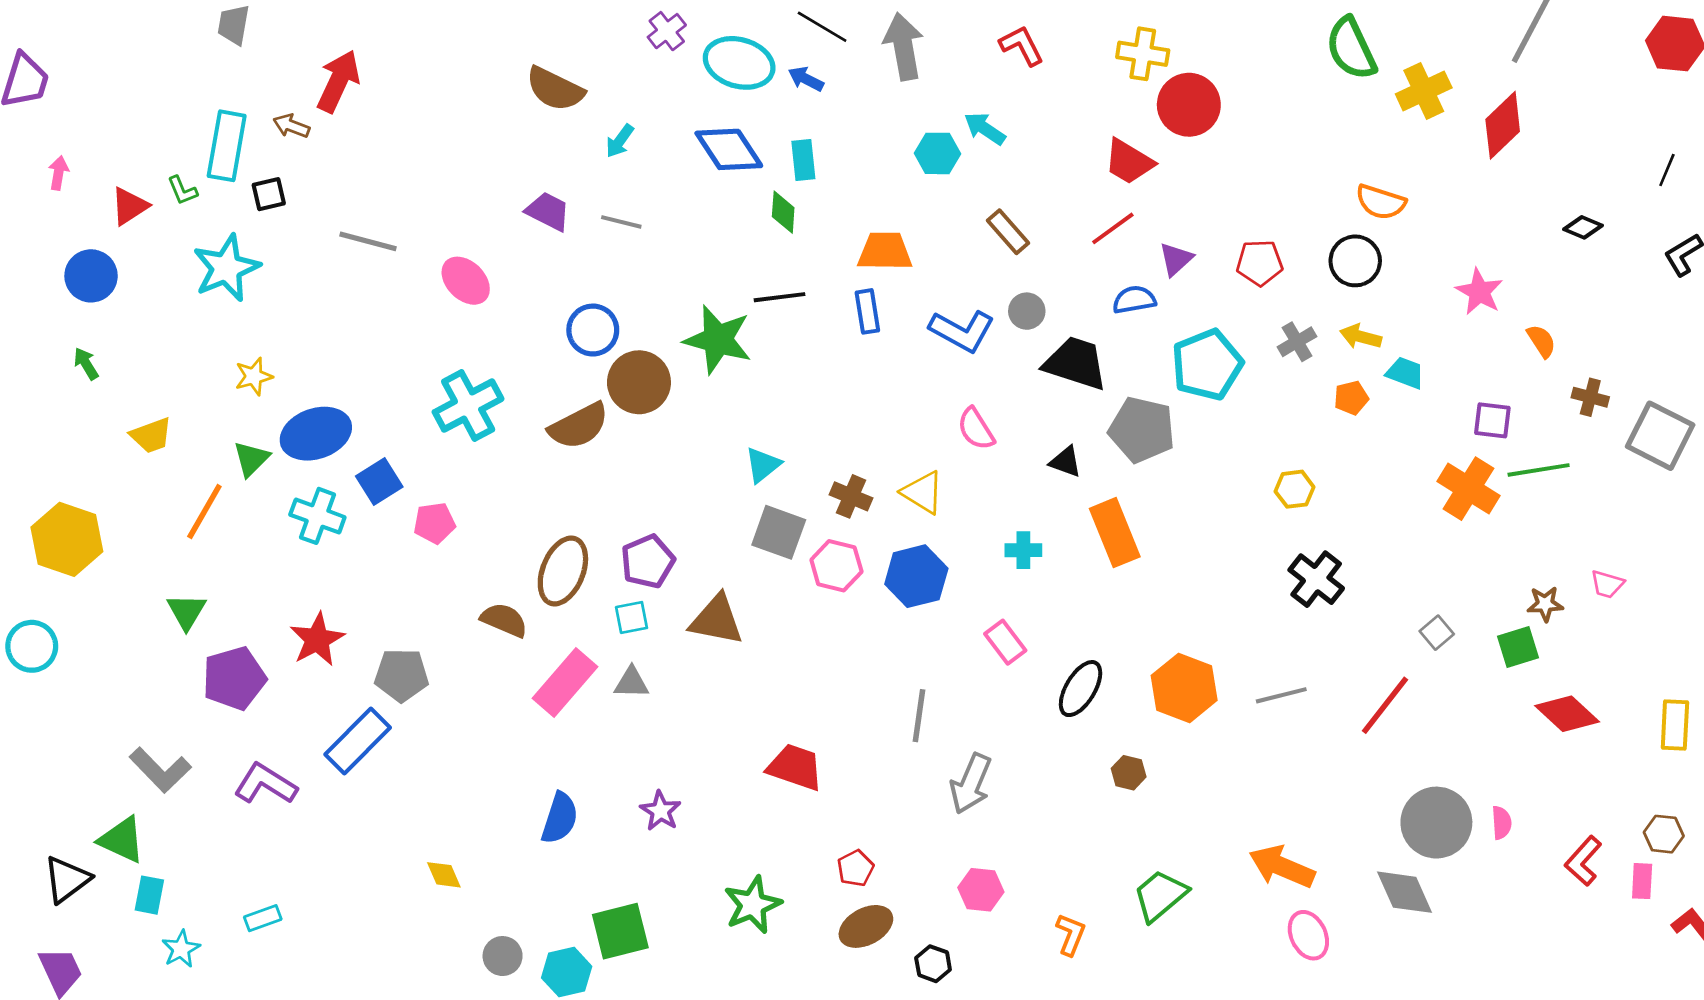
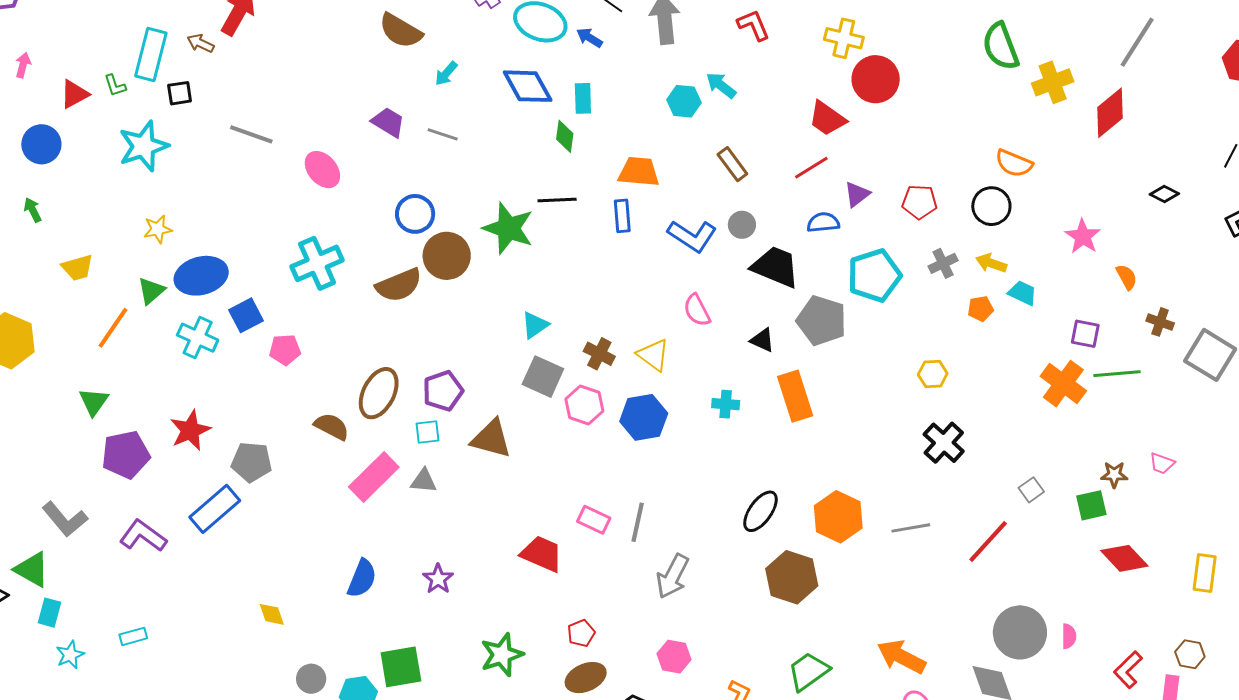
pink rectangle: (1005, 642) -> (594, 520), moved, turned -32
brown hexagon: (1129, 773) -> (792, 577), size x2.0

